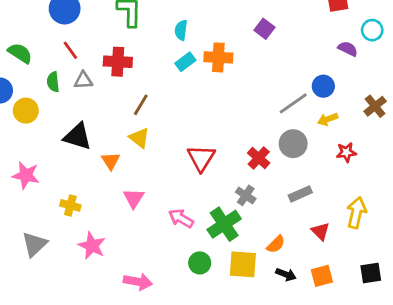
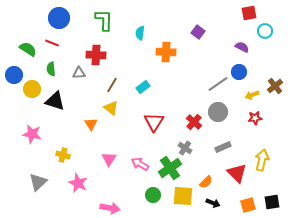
cyan circle: (372, 30) -> (265, 31), moved
purple semicircle: (348, 49) -> (242, 47), moved
red line: (70, 50) -> (52, 43), moved, turned -32
cyan rectangle: (185, 62) -> (143, 87), moved
gray triangle: (83, 80) -> (79, 73), moved
yellow arrow: (328, 119) -> (252, 95), moved
black triangle: (78, 136) -> (55, 101), moved
pink triangle: (134, 198) -> (109, 159), moved
red triangle: (320, 231) -> (237, 173), size x1.5
orange square: (322, 276) -> (248, 205), moved

